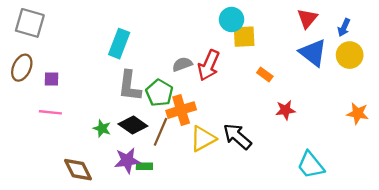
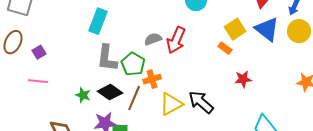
yellow square: (244, 37) -> (235, 29), moved, turned -30
purple square: (52, 79) -> (39, 52), turned -32
orange cross: (181, 110) -> (152, 79), size x0.7

